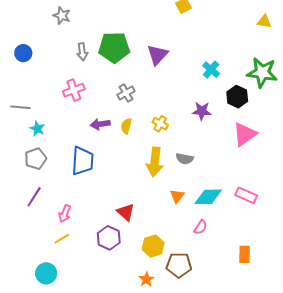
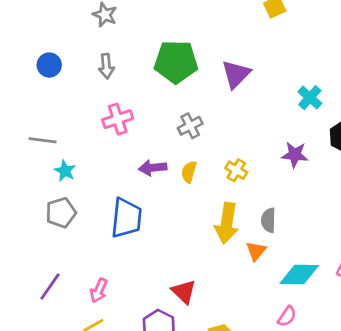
gray arrow: (82, 52) -> (106, 66), moved
gray semicircle: (185, 159) -> (268, 220), turned 78
orange triangle: (177, 196) -> (256, 251), moved
purple line: (34, 197) -> (50, 287), moved

